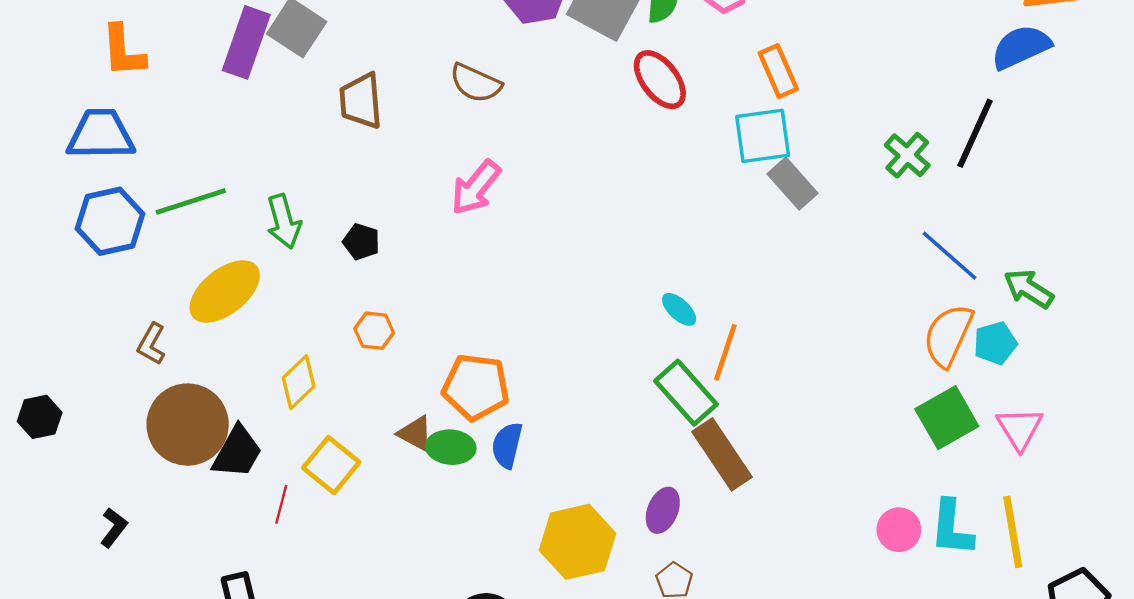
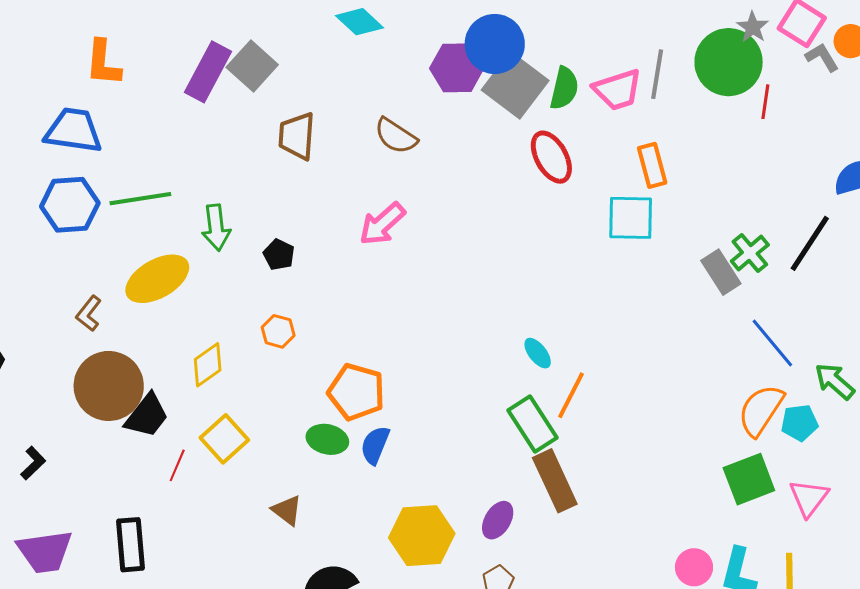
gray rectangle: (793, 184) -> (721, 272), moved
brown triangle: (415, 433) -> (287, 510), moved

